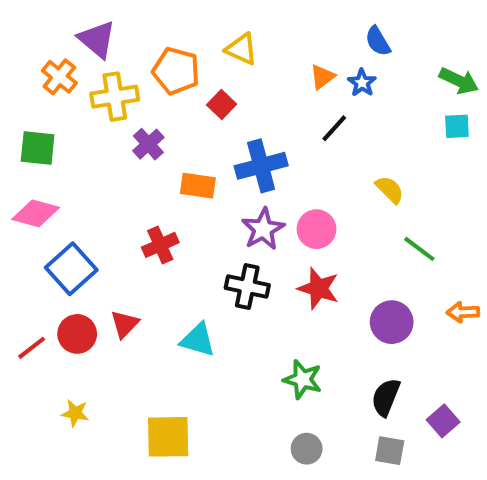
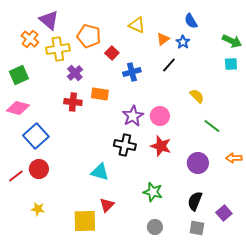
yellow triangle: (241, 49) -> (137, 25), moved
green square: (38, 148) -> (19, 75), turned -30
blue cross: (261, 166) -> (132, 72), moved, size x0.7
red cross: (160, 245) -> (73, 102), moved, turned 30
red triangle: (125, 324) -> (107, 205), moved

